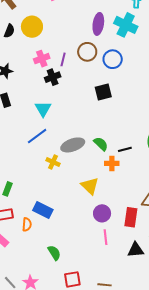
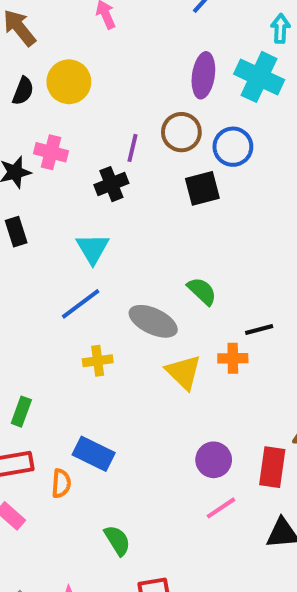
pink cross: (42, 59) -> (51, 152), moved, turned 35
black square: (103, 92) -> (202, 188), moved
green semicircle: (101, 144) -> (202, 291), moved
gray ellipse: (73, 145) -> (153, 321), turned 45
yellow cross: (53, 162) -> (98, 361), moved, turned -32
yellow triangle: (90, 186) -> (184, 372), moved
pink line: (106, 237) -> (221, 508), turned 63

